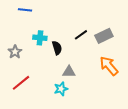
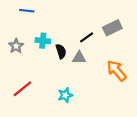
gray rectangle: (104, 36) -> (112, 28), moved
gray star: (15, 52) -> (16, 46), moved
gray triangle: (69, 72) -> (79, 58), moved

